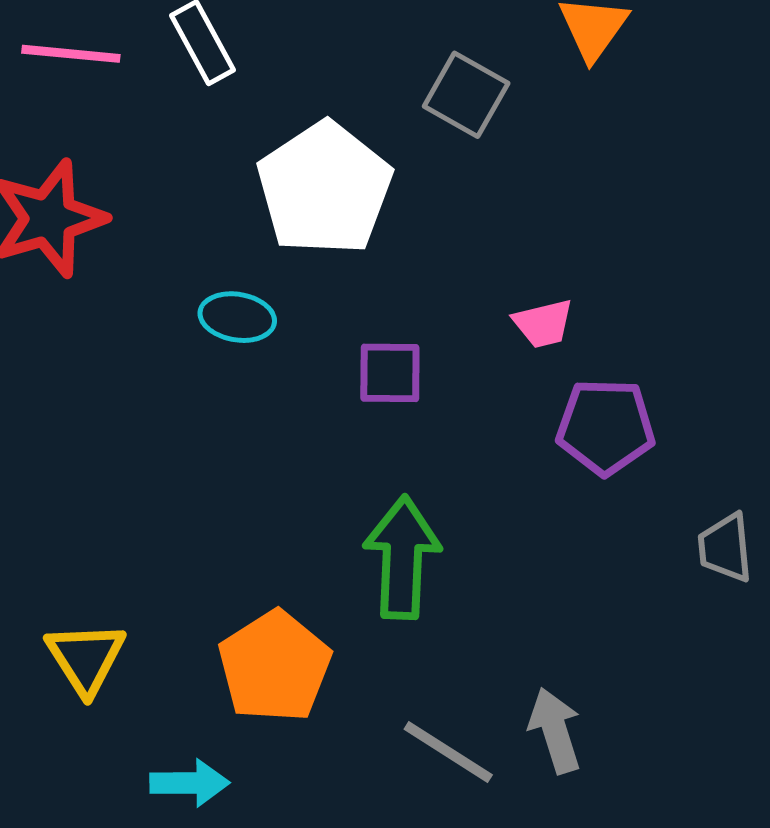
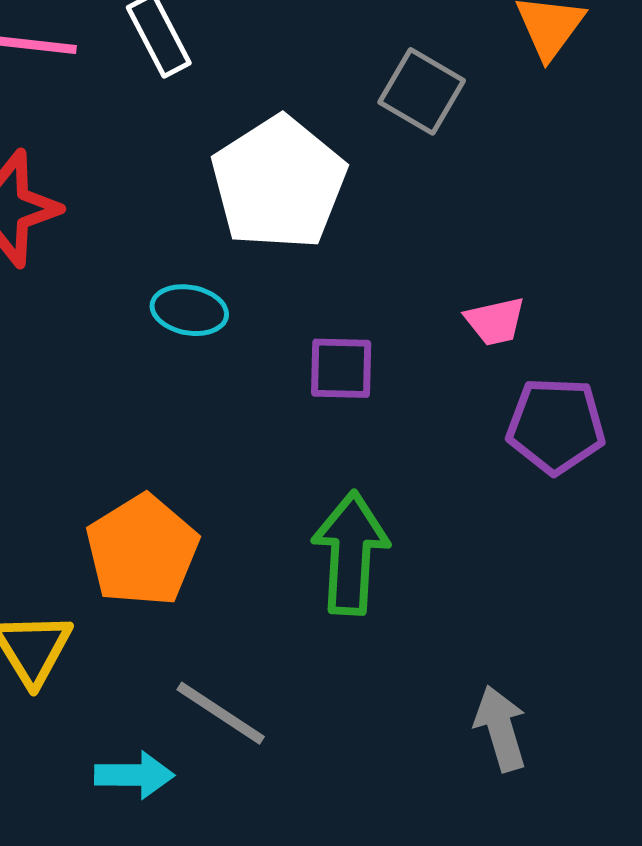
orange pentagon: (275, 666) -> (142, 551), moved
gray line: (448, 752) -> (221, 713), moved

